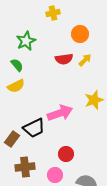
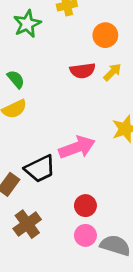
green star: (26, 41) -> (27, 24), moved
brown cross: (25, 167) -> (27, 224), turned -30
pink circle: (55, 175) -> (85, 235), moved

